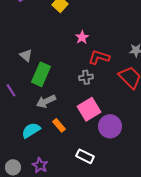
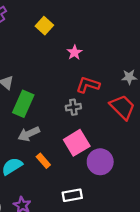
pink star: (82, 37) -> (74, 52), moved
white rectangle: (85, 156) -> (72, 195), turned -36

